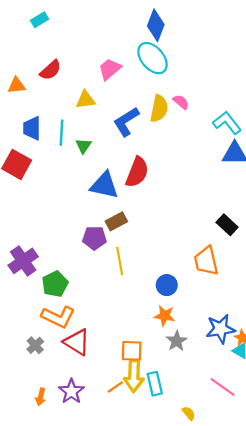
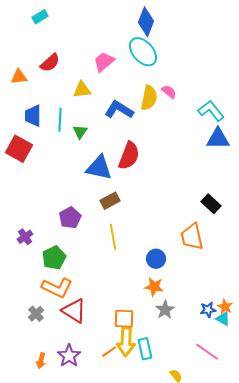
blue L-shape: (126, 122) -> (119, 110), turned 64
purple pentagon: (94, 238) -> (70, 218), moved, turned -30
purple cross: (23, 261) -> (25, 237), size x0.6
blue star: (220, 329) -> (208, 310), moved, size x0.6

